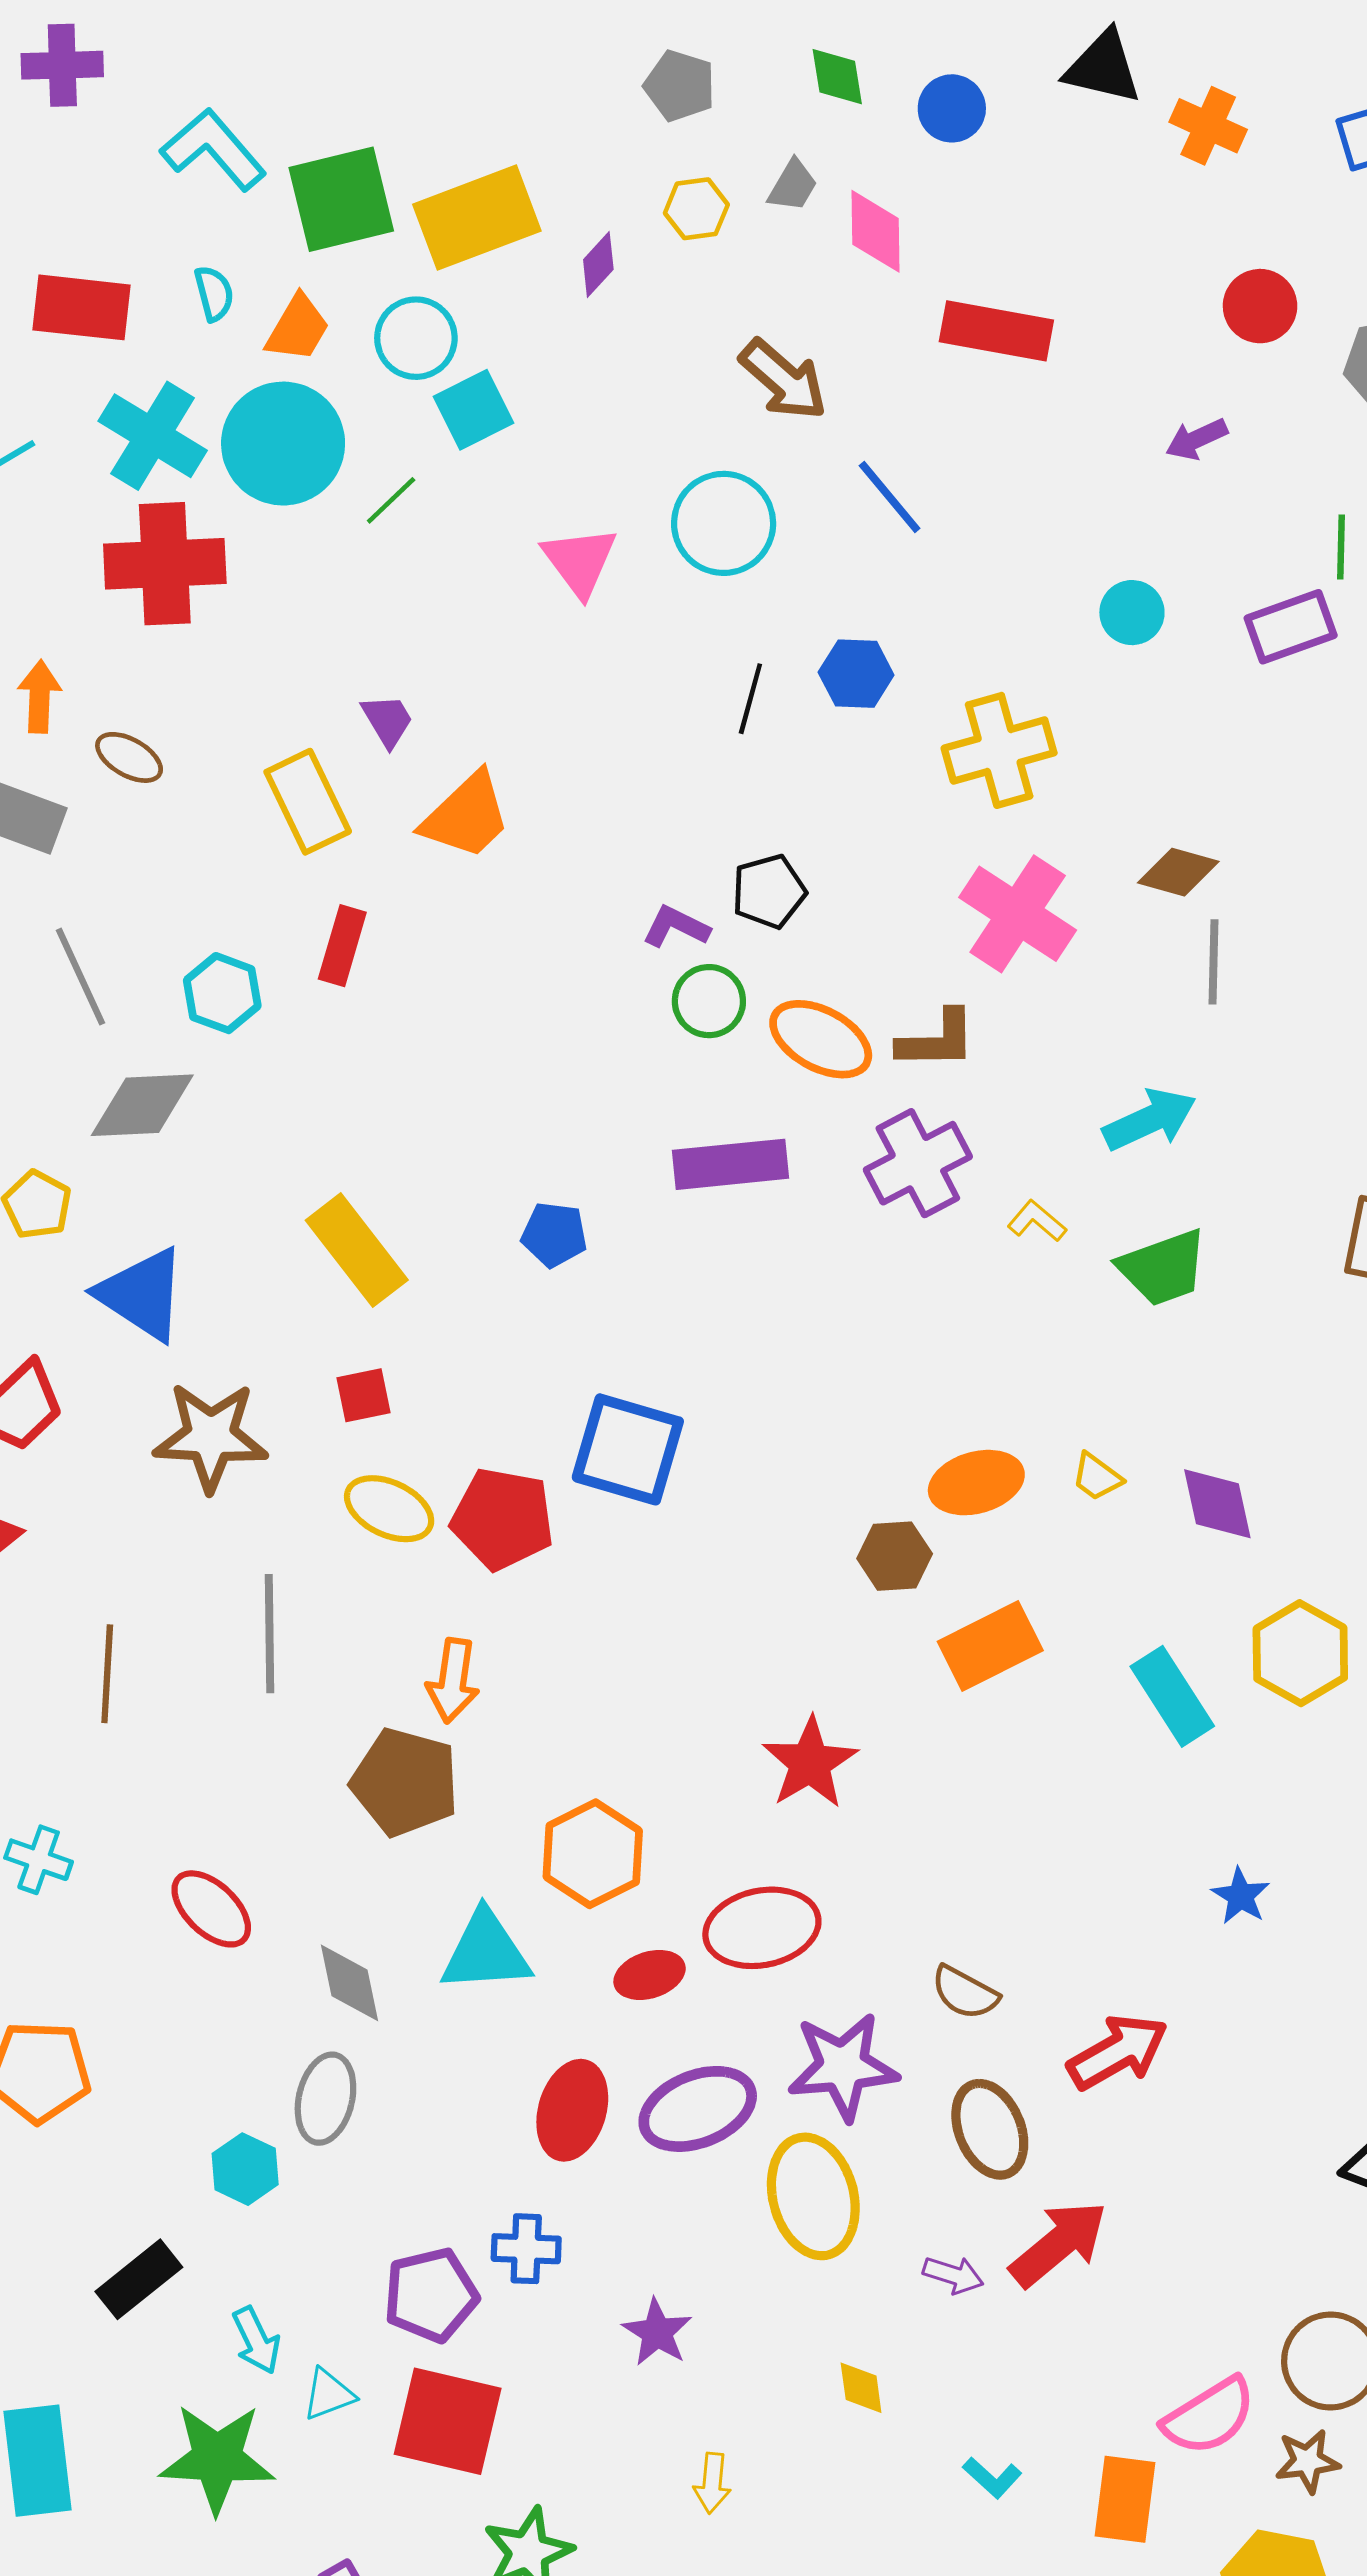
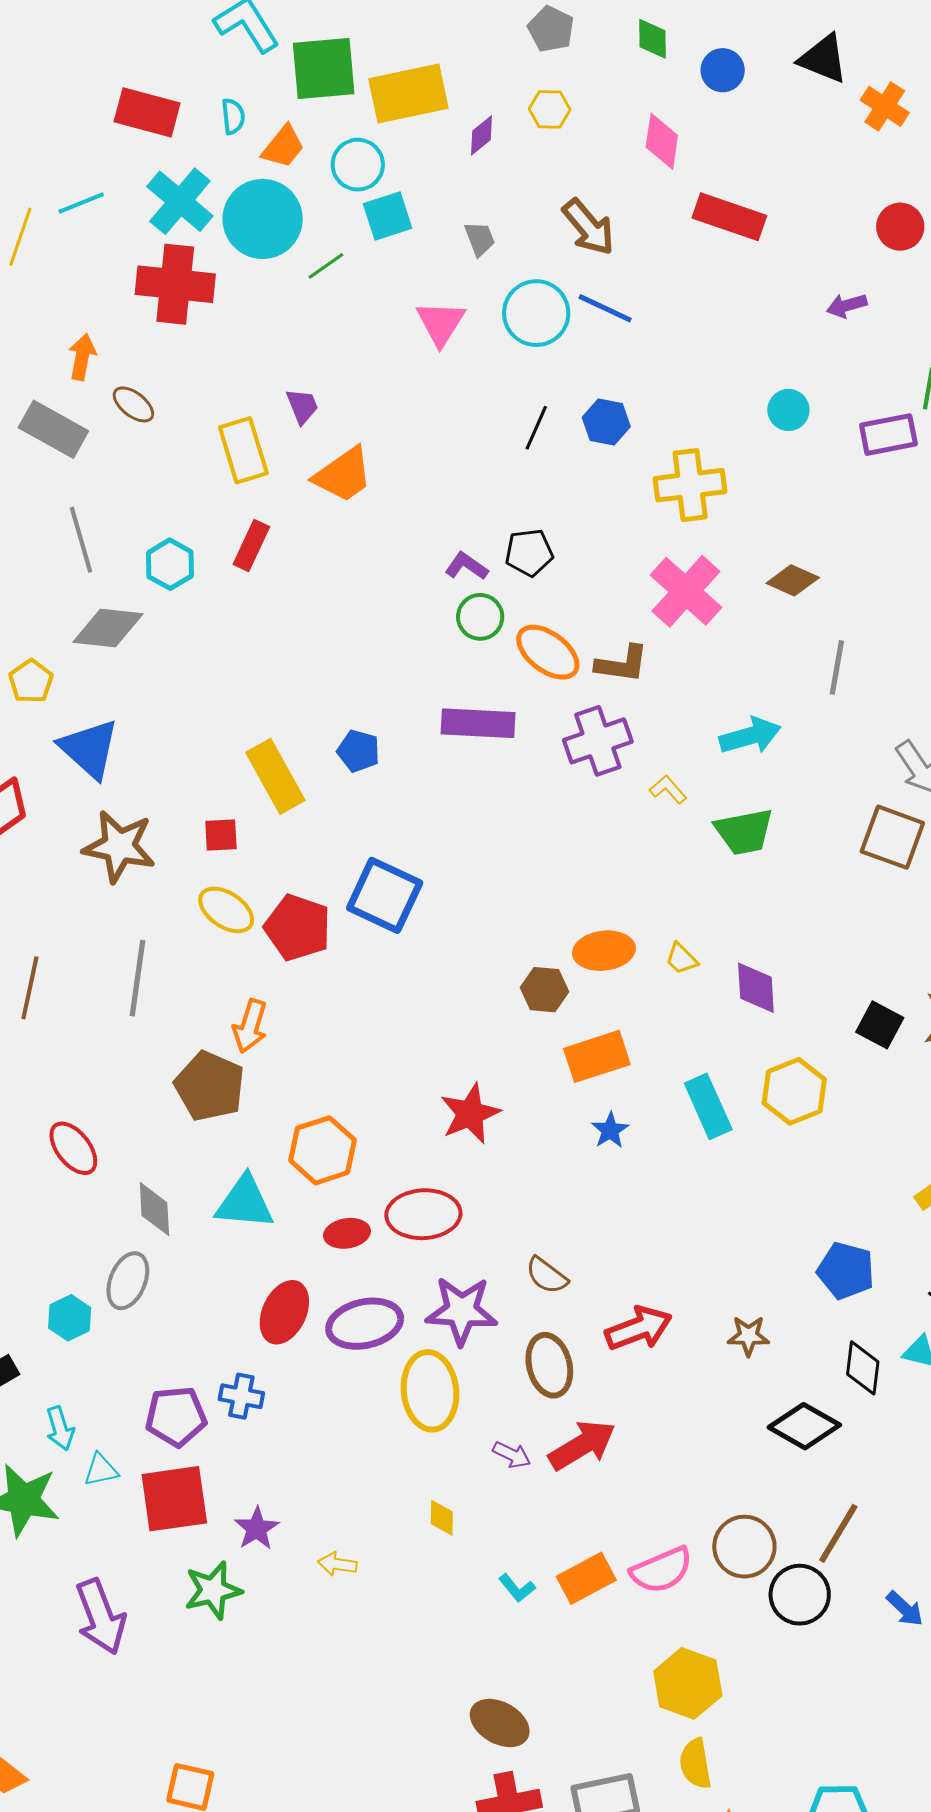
gray trapezoid: (793, 186) -> (480, 239), moved, turned -60
blue line: (890, 497) -> (605, 308), moved, turned -34
gray line: (1213, 962) -> (837, 667), moved
yellow rectangle: (357, 1250) -> (275, 776), moved
blue star: (1241, 1896) -> (610, 1130), moved
purple star: (657, 2332) -> (257, 1529), moved
red square: (448, 2421) -> (174, 1499), turned -30
brown star: (1307, 2461) -> (748, 1336), moved
yellow arrow: (712, 2483) -> (337, 1564), turned 84
orange rectangle: (1125, 2499) -> (586, 1578), moved, turned 46

